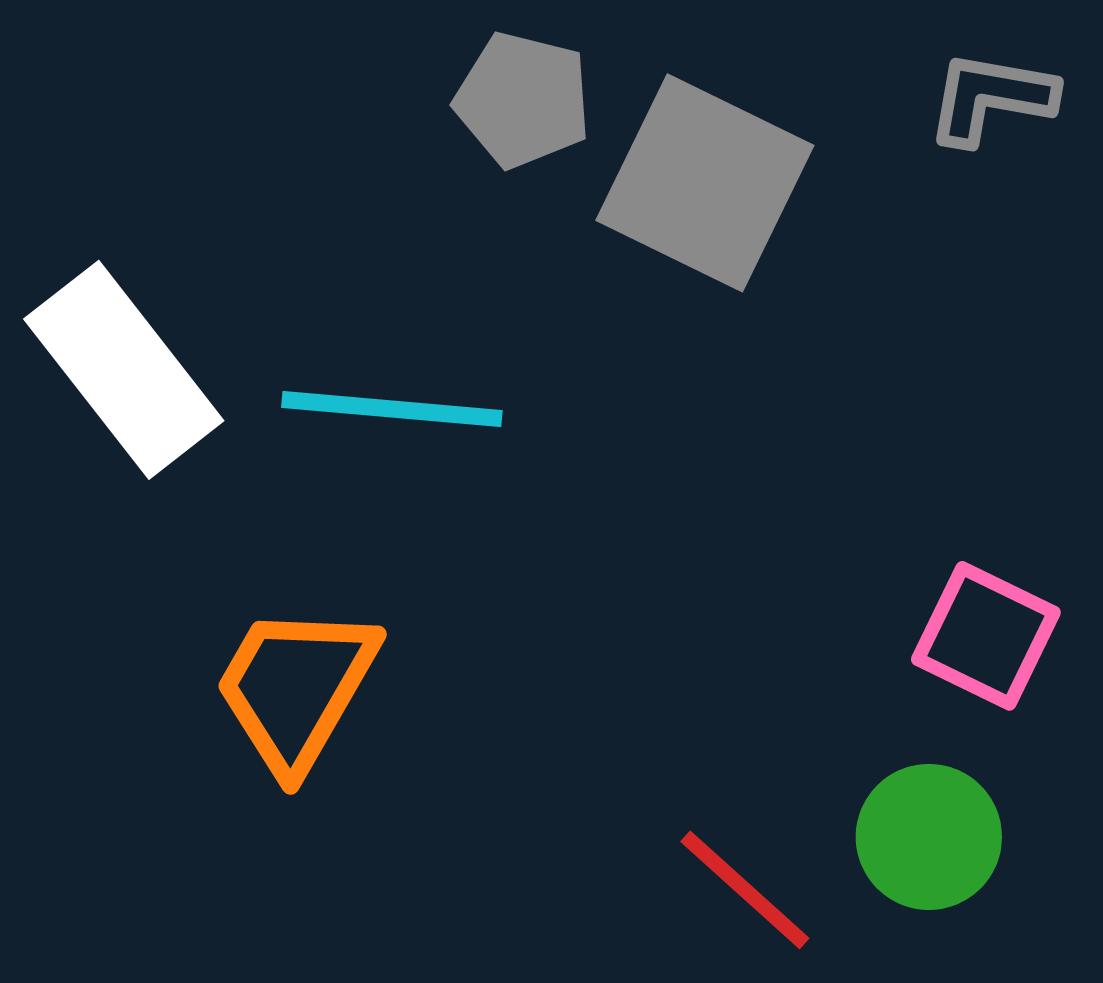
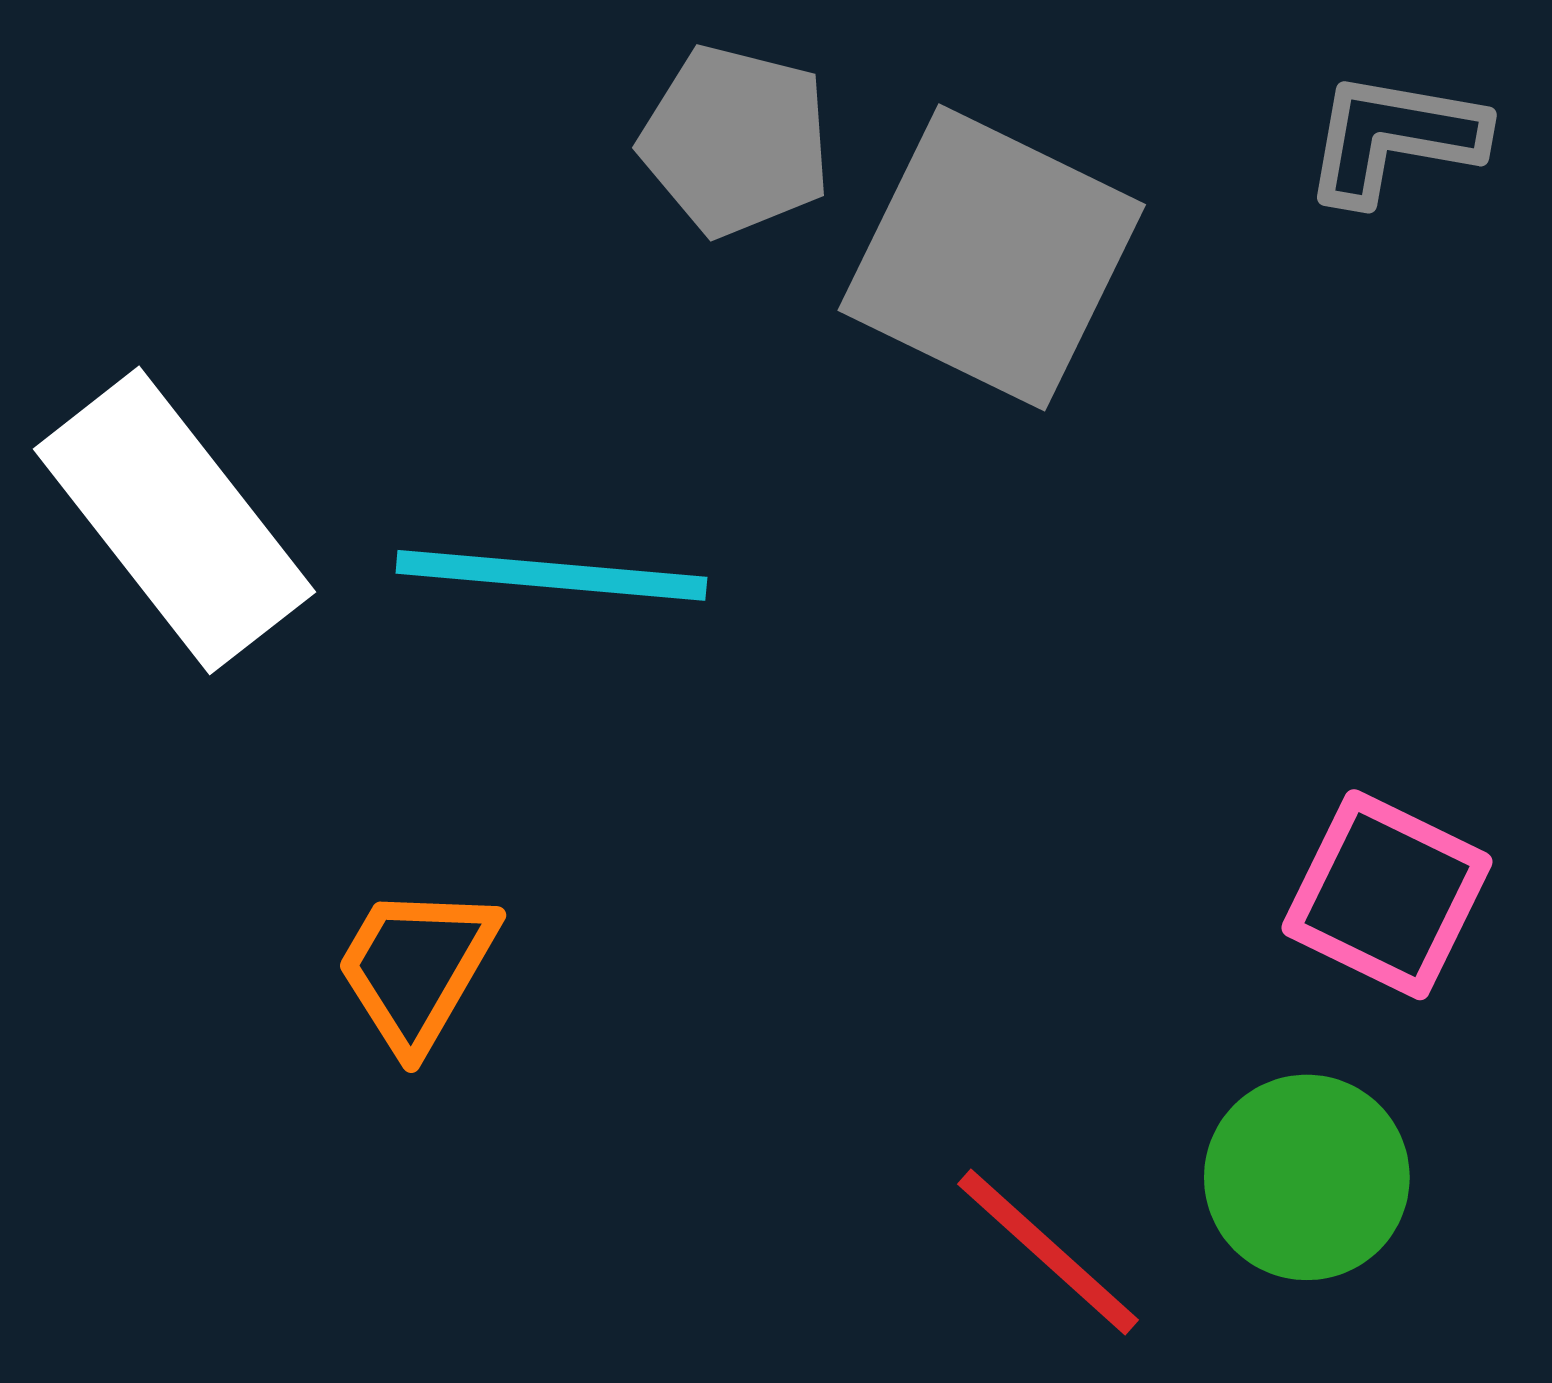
orange trapezoid: (296, 688) -> (416, 968), size x0.7

